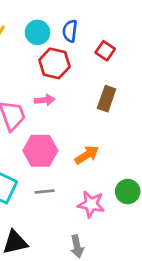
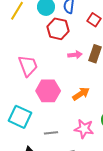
pink arrow: (45, 100) -> (75, 55), moved
gray line: (45, 192) -> (51, 133), moved

